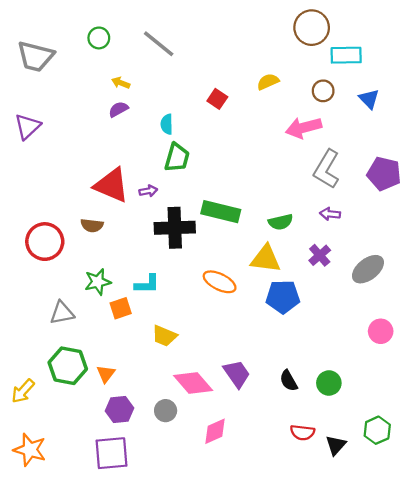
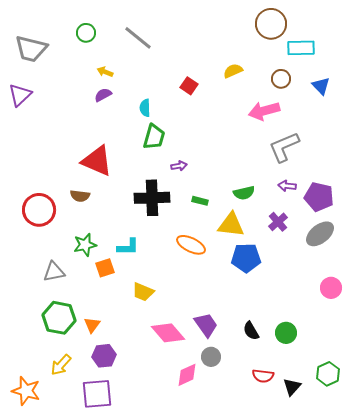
purple triangle: (28, 127) -> (20, 95), moved
gray L-shape: (327, 169) -> (284, 147), turned 36
purple pentagon: (384, 174) -> (319, 197), moved
purple arrow: (148, 191) -> (179, 166), moved
green rectangle: (221, 212) -> (200, 201), moved, size x0.5
yellow arrow: (23, 391) -> (61, 365), moved
gray circle: (166, 411) -> (211, 357), moved

